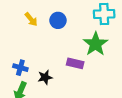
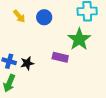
black star: (45, 77) -> (27, 63), moved

